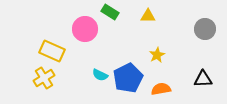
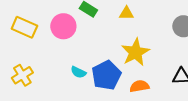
yellow rectangle: (52, 51) -> (24, 27), moved
yellow star: (157, 55) -> (135, 52), size x1.8

